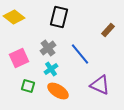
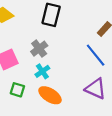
blue line: (80, 54) -> (96, 55), moved

